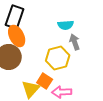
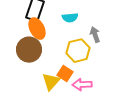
cyan semicircle: (66, 25) -> (70, 18), moved

